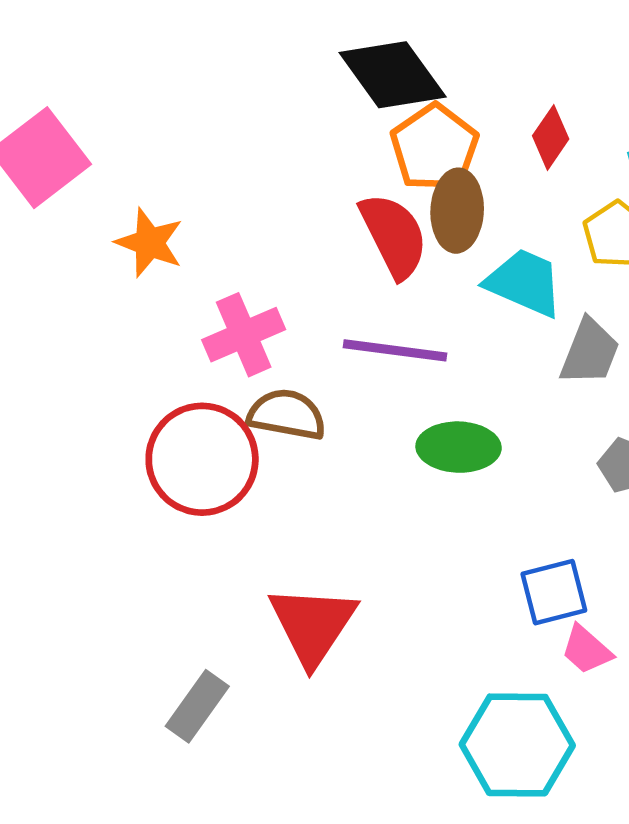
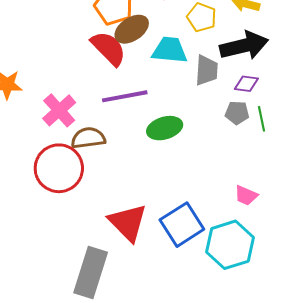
brown ellipse: (457, 211) -> (132, 29), turned 72
blue square: (554, 592) -> (182, 225), moved, size x1.4
gray rectangle: (197, 706) -> (91, 272), size x1.6

